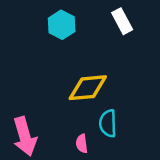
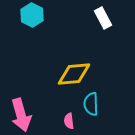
cyan hexagon: (62, 25) -> (32, 15), moved

